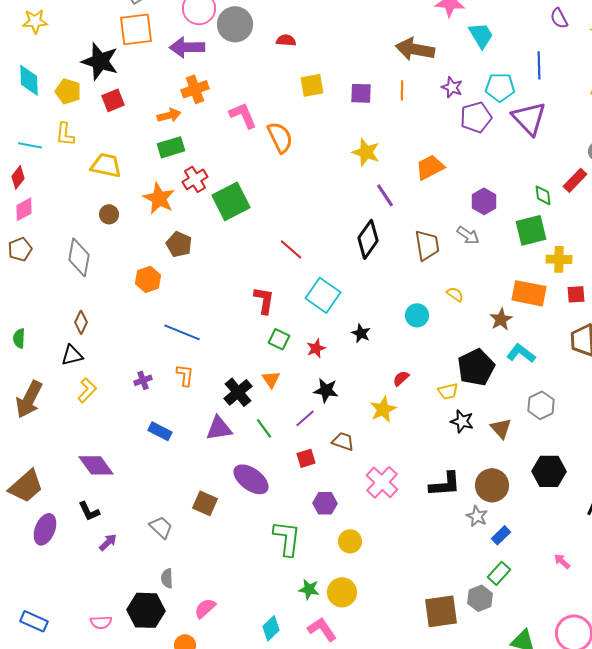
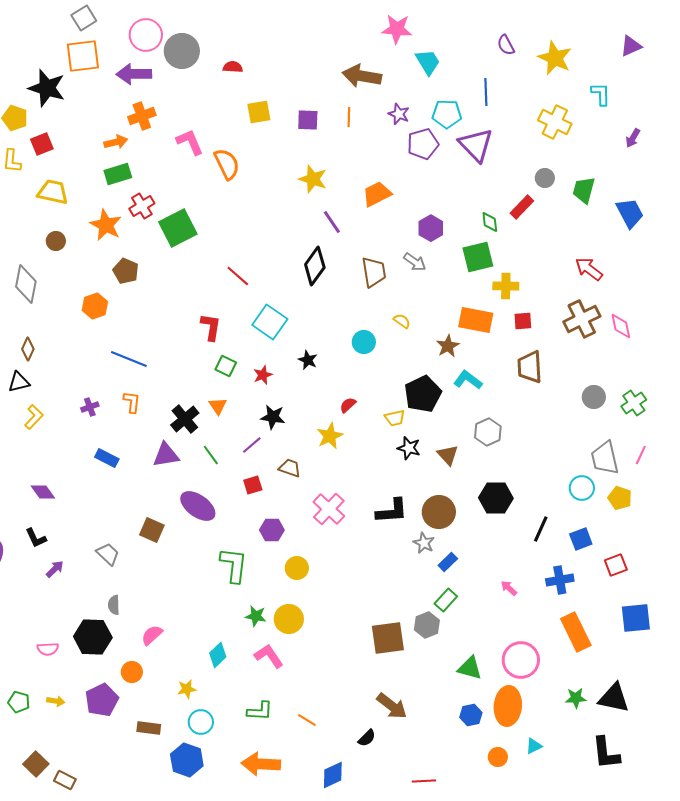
red square: (113, 100) -> (42, 144), moved
purple diamond: (96, 465) -> (43, 492), size x0.7

